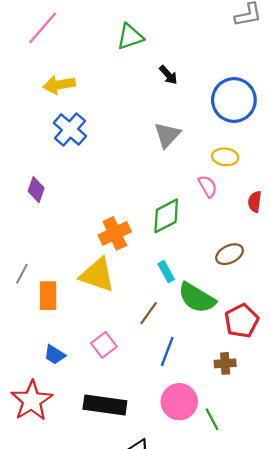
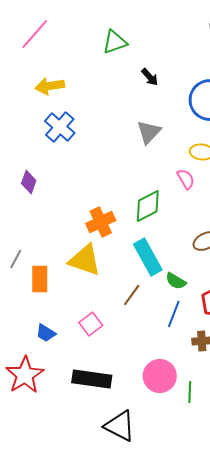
cyan rectangle: (166, 272) -> (148, 257), size x1.8
green semicircle: (197, 298) -> (176, 281), size x0.6
blue line: (167, 351) -> (174, 314), moved
green line: (212, 419) -> (190, 392), turned 30

